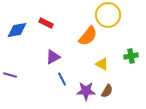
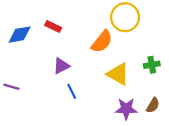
yellow triangle: (102, 64) -> (118, 74), size x1.5
purple star: (86, 91) -> (126, 109), moved
brown semicircle: (107, 91) -> (153, 105), moved

